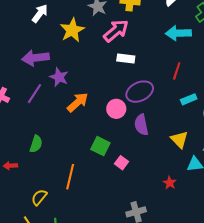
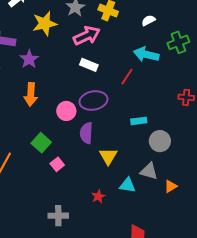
red line: (177, 71) -> (127, 77), moved
purple star: (59, 77) -> (29, 59), moved
orange arrow: (78, 102) -> (31, 94), turned 120
yellow triangle: (179, 140) -> (108, 156), moved

